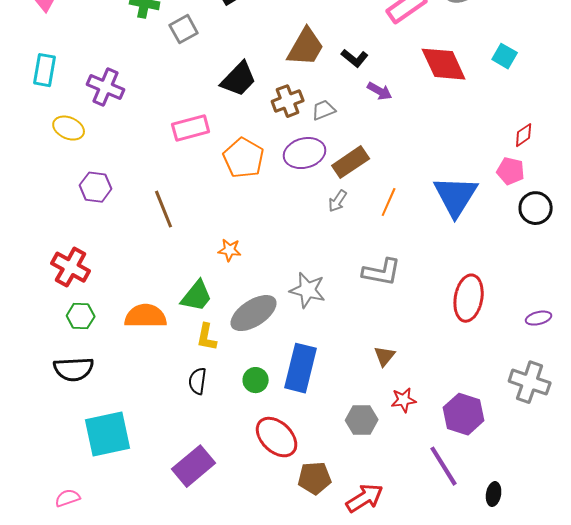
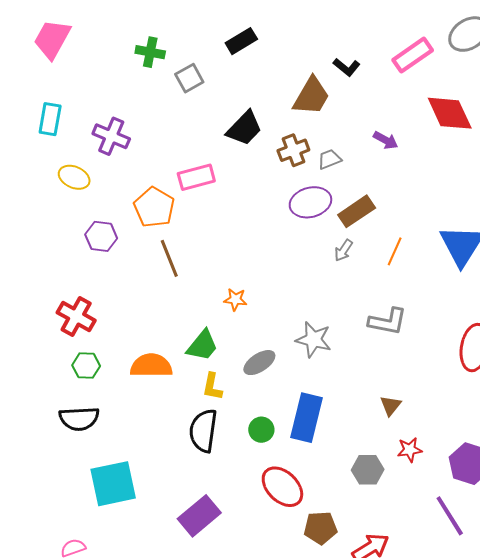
black L-shape: (355, 58) -> (347, 67), moved
orange pentagon: (244, 158) -> (154, 207), moved
gray ellipse: (254, 313) -> (259, 363), size x0.7
black semicircle: (198, 381) -> (203, 431), size x1.6

